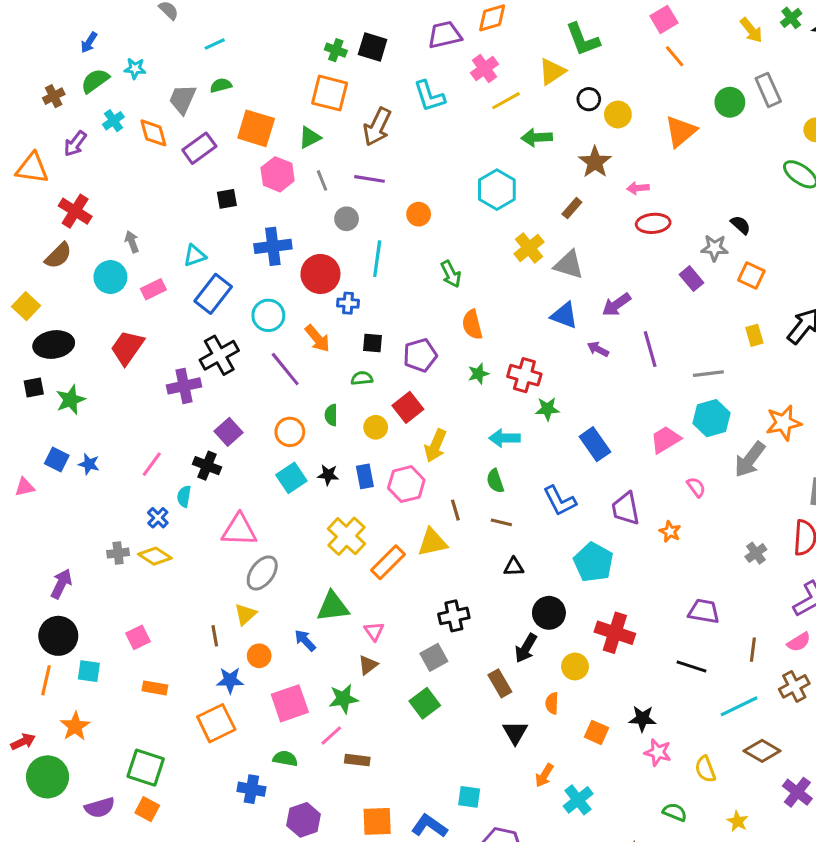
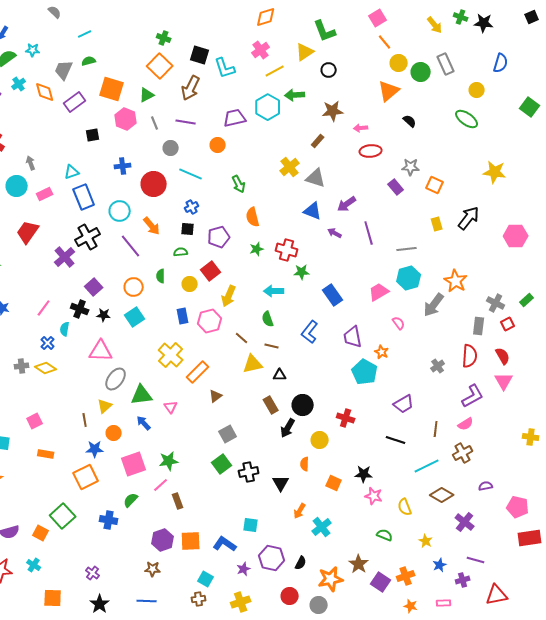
green cross: (791, 18) -> (461, 17), turned -32
purple trapezoid: (445, 35) -> (235, 118), moved
black square: (373, 47) -> (200, 55), moved
orange square: (330, 93) -> (160, 66), turned 30
yellow circle: (618, 115) -> (399, 63), moved
brown star: (595, 162) -> (333, 111), turned 30
cyan hexagon: (497, 190) -> (268, 107), moved
black semicircle: (741, 225) -> (410, 121), moved
blue cross: (273, 246) -> (123, 166), size x0.7
cyan line: (377, 259) -> (191, 174), turned -75
blue rectangle: (213, 294) -> (84, 197), turned -60
blue cross: (348, 303) -> (192, 207), moved, turned -32
purple cross: (184, 386) -> (65, 257), turned -30
orange star: (784, 423) -> (456, 281), turned -30
black star: (328, 475) -> (104, 315), moved
blue L-shape: (560, 501) -> (310, 332), turned 65
brown line: (455, 510) -> (242, 338), turned -32
yellow triangle: (432, 542) -> (253, 364), moved
cyan pentagon: (593, 562) -> (365, 372), moved
green triangle: (333, 607) -> (142, 395), moved
purple trapezoid: (704, 611) -> (404, 404), turned 140
black cross: (454, 616) -> (249, 472), moved
pink triangle: (374, 631) -> (171, 407), moved
red cross: (615, 633) -> (346, 418), size x0.7
brown triangle: (368, 665) -> (216, 396), moved
brown rectangle: (500, 683) -> (271, 405), moved
green semicircle: (285, 758) -> (131, 500), turned -56
brown rectangle: (357, 760) -> (178, 501), turned 63
green square: (146, 768) -> (63, 516), moved, turned 30
purple hexagon: (304, 820) -> (163, 540), moved

